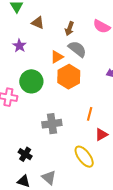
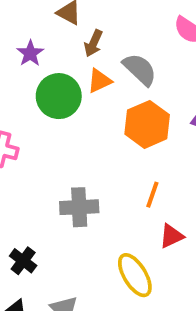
brown arrow: (69, 29) -> (93, 43), moved
orange hexagon: (69, 77) -> (147, 124), moved
green circle: (31, 81) -> (59, 96), moved

